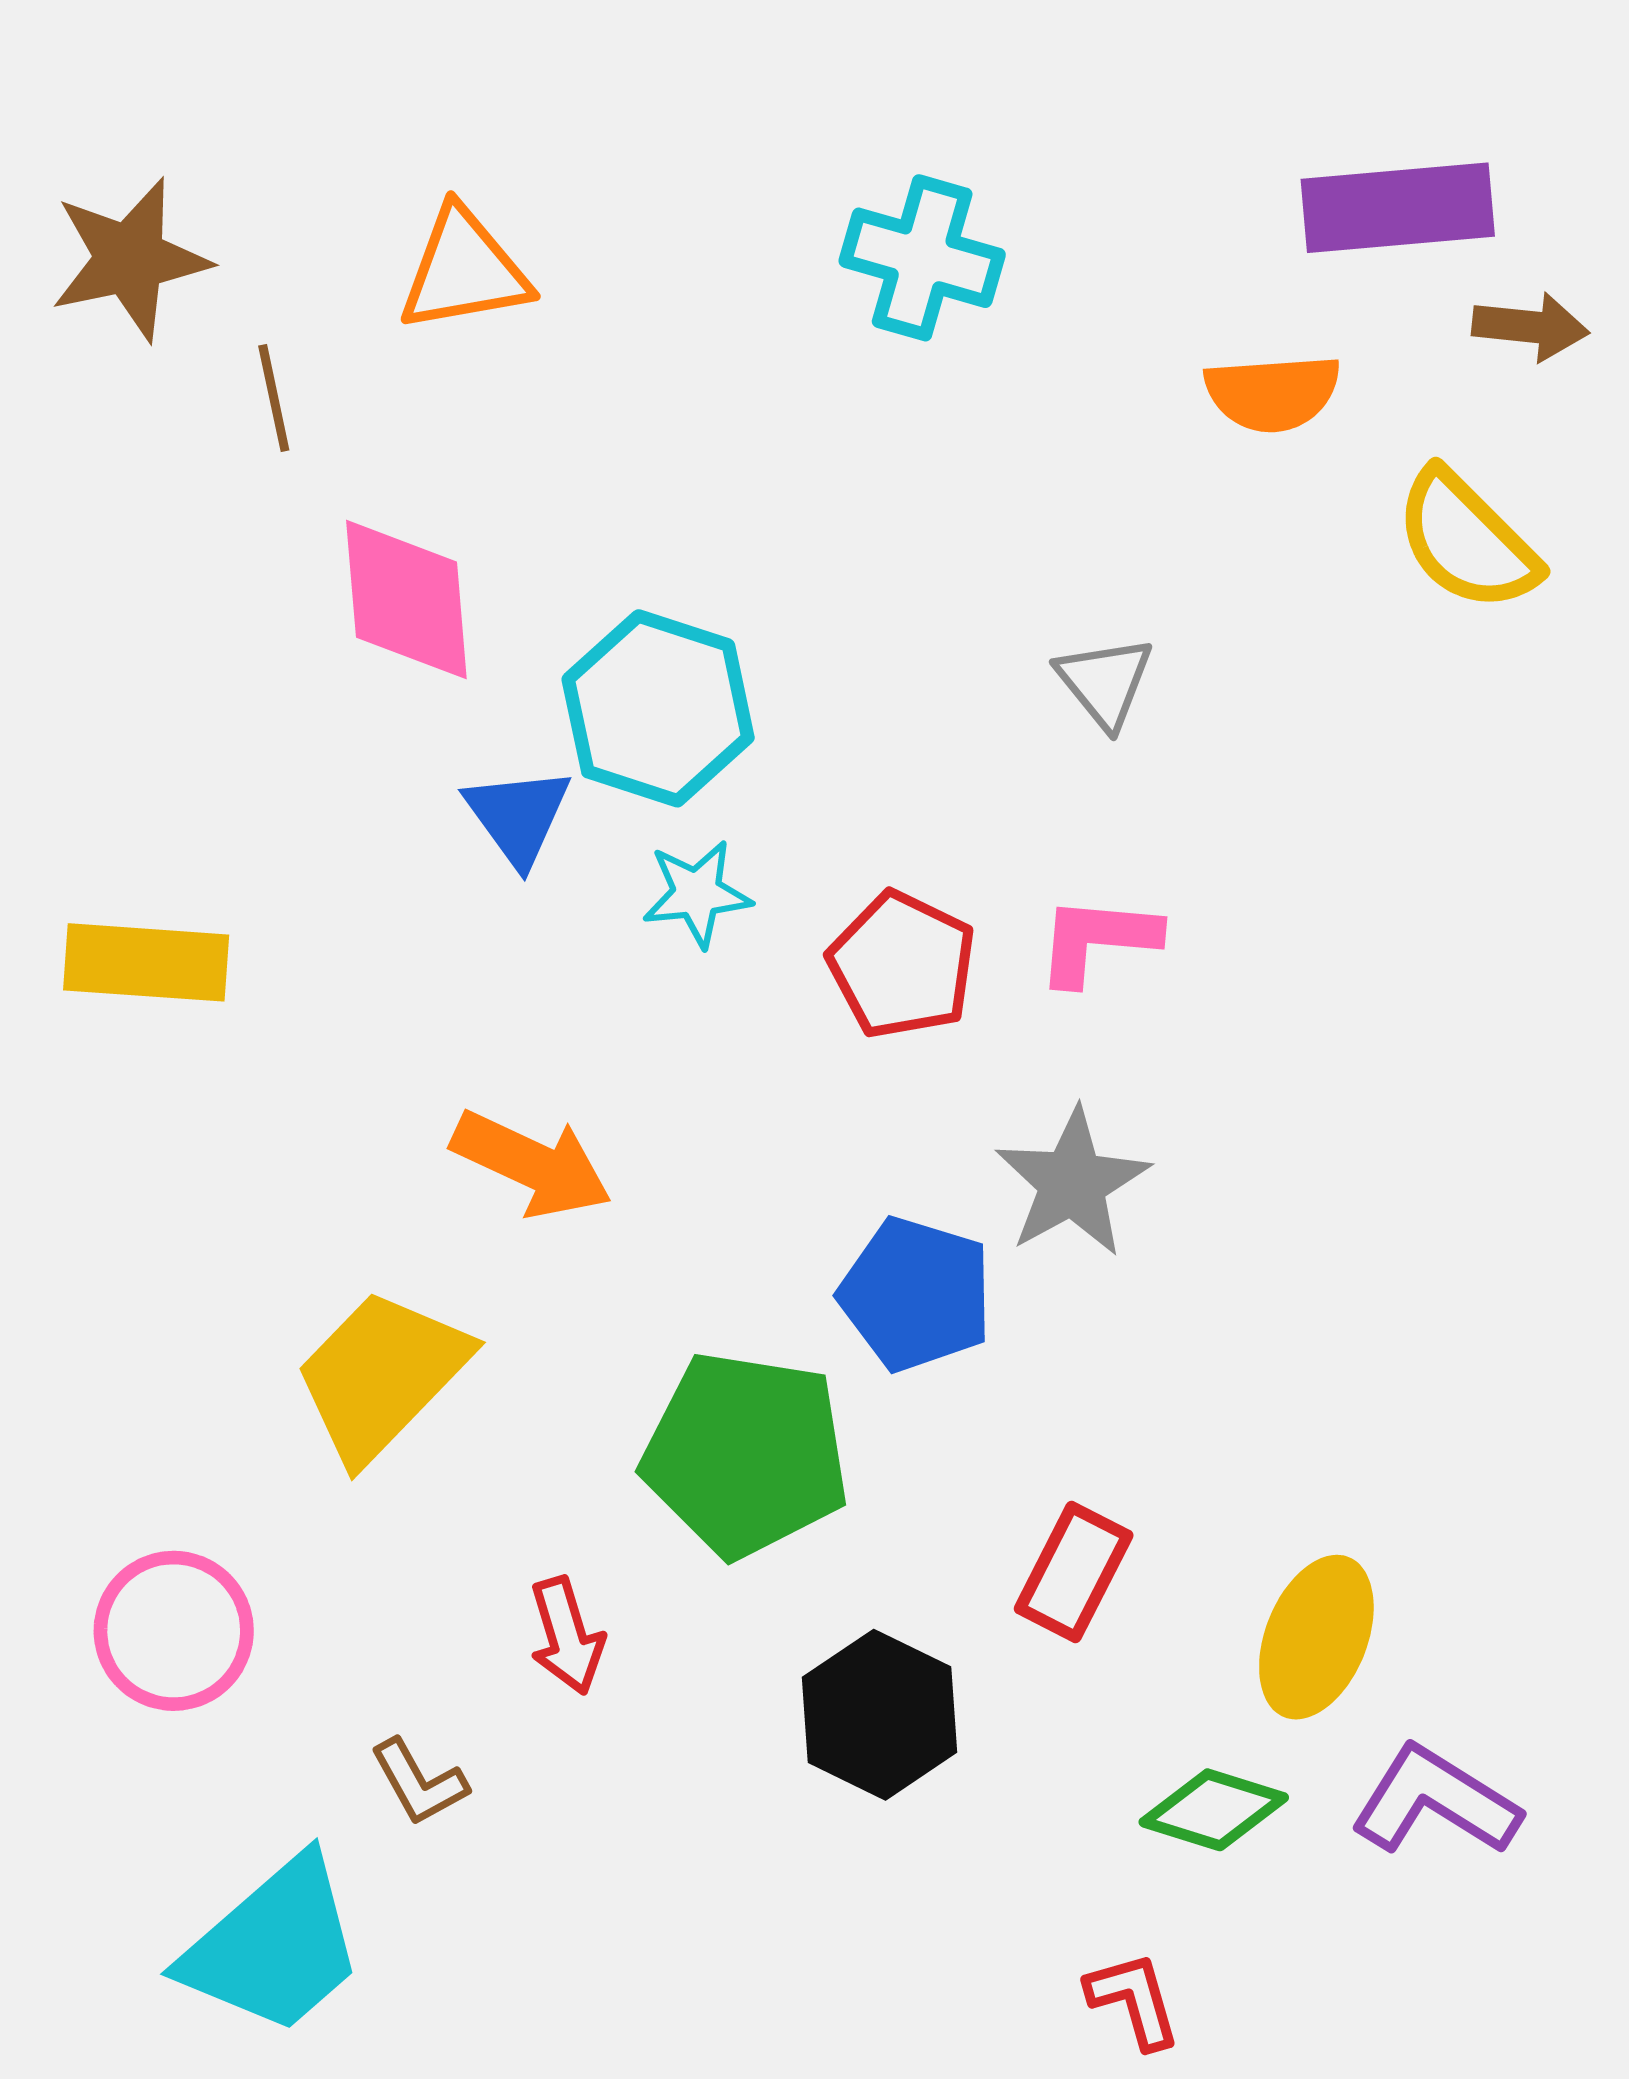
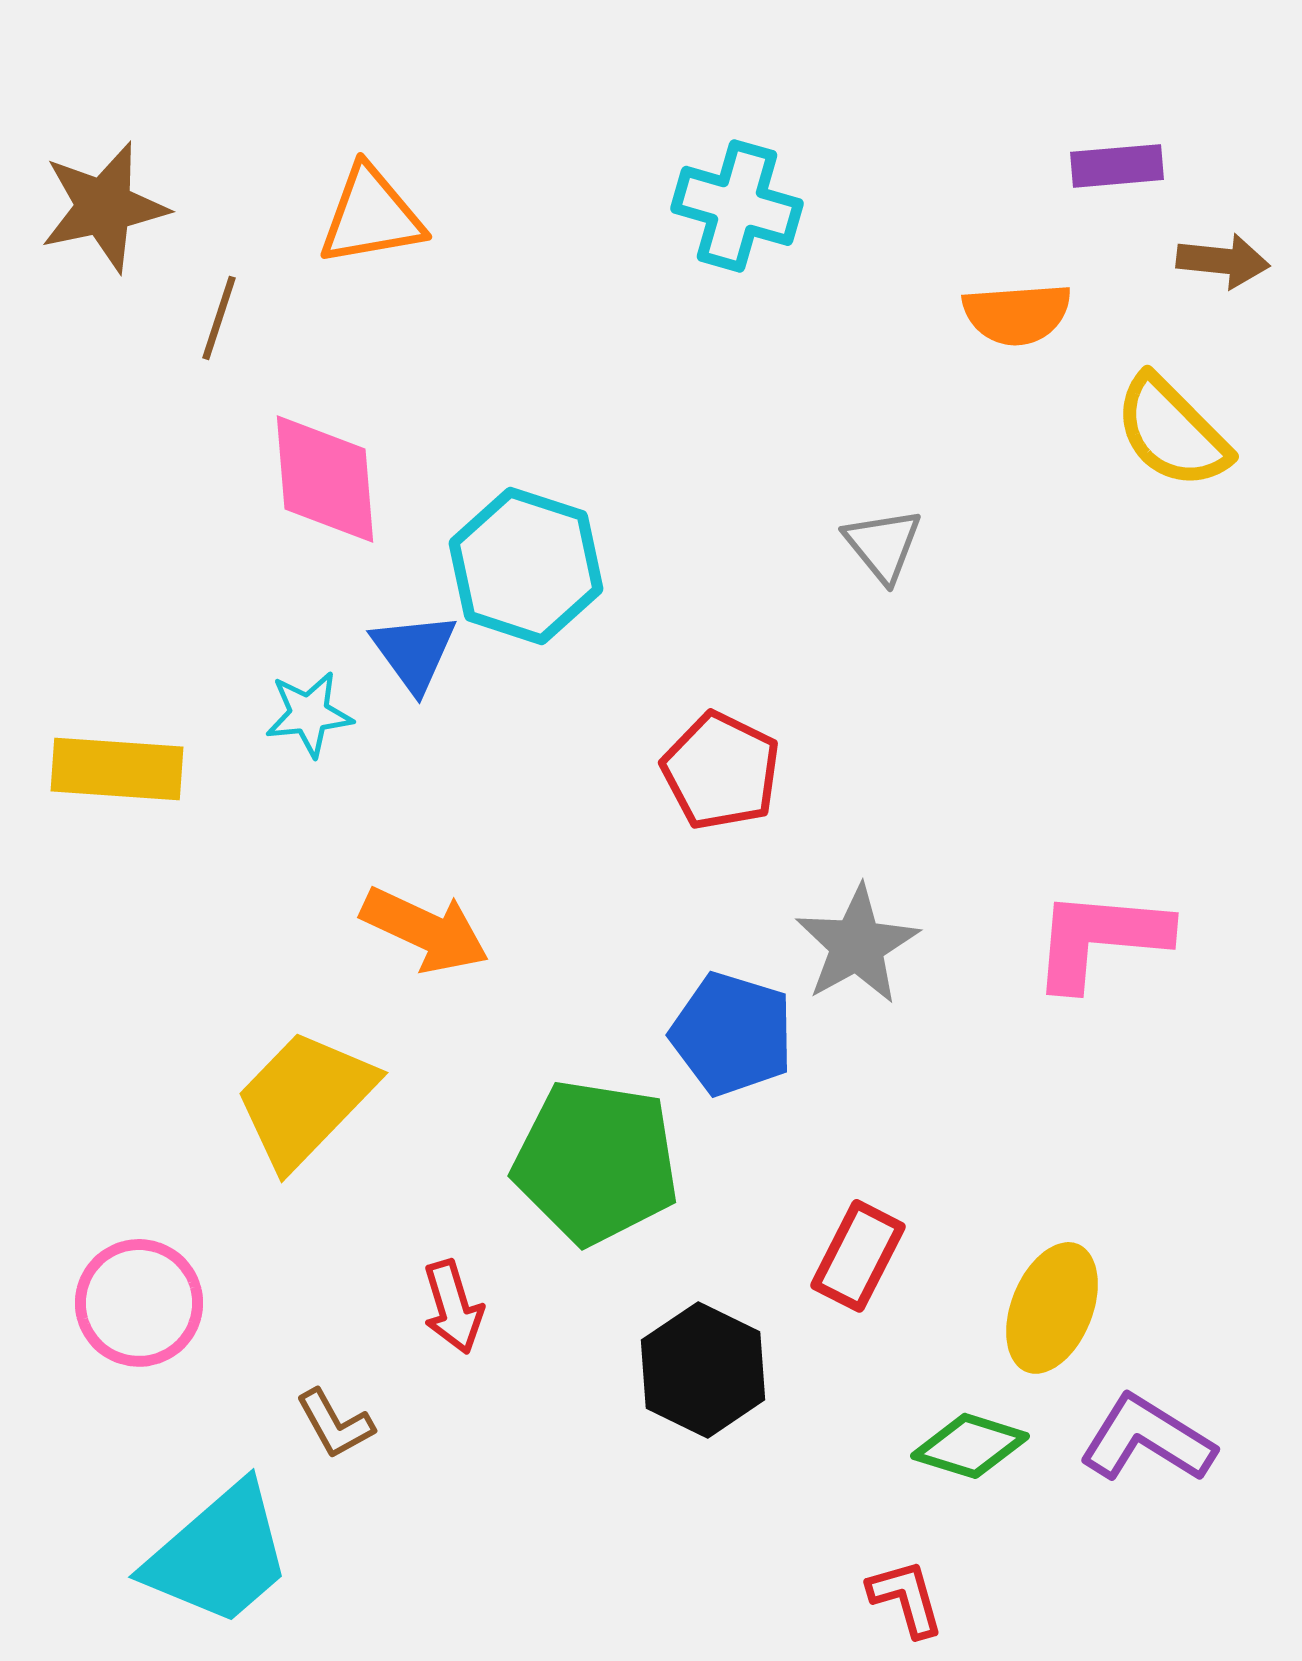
purple rectangle: (1398, 208) -> (1117, 166), size x0.6
brown line: (274, 398) -> (219, 318), turned 30
cyan star: (697, 894) -> (309, 714), moved
pink L-shape: (1097, 940) -> (1100, 939), moved, size x1.4

